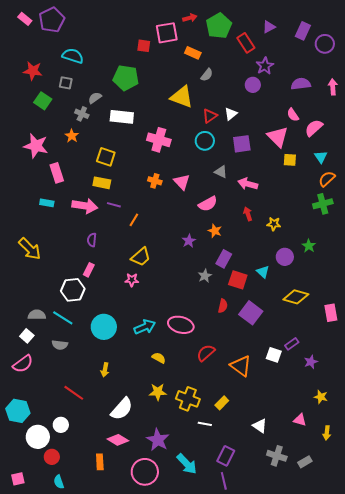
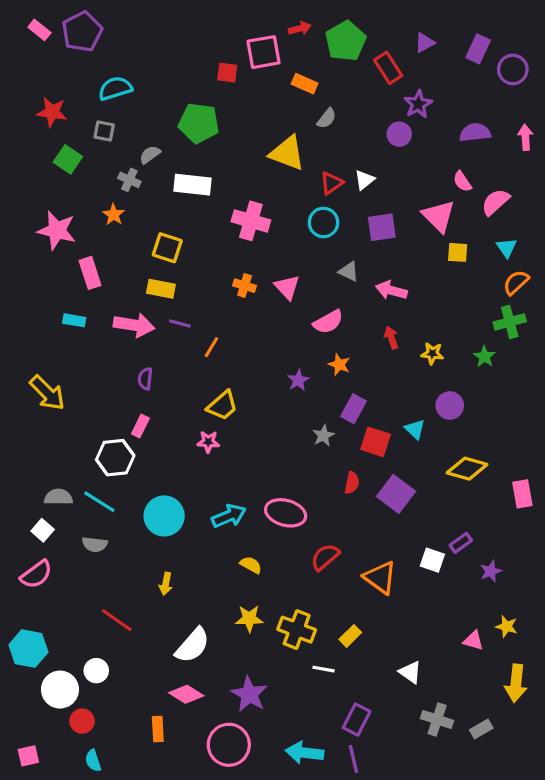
cyan semicircle: (73, 56) -> (115, 88), turned -35
green star: (309, 246) -> (484, 357), moved
pink triangle: (300, 420) -> (473, 641), moved
yellow arrow: (327, 433) -> (516, 683), size x1.6
cyan arrow: (187, 464) -> (305, 753), moved, turned 140

